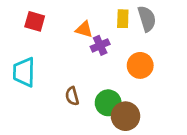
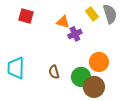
yellow rectangle: (123, 19) -> (92, 14), turned -40
orange circle: (140, 65) -> (99, 62), moved
cyan trapezoid: (24, 72) -> (16, 68), moved

